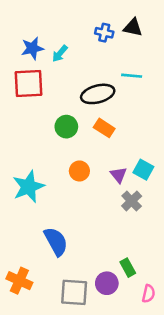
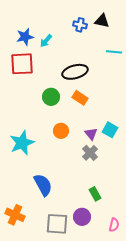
cyan line: (132, 76) -> (114, 52), moved
gray cross: (132, 201) -> (90, 153), moved
green rectangle: (128, 268) -> (95, 194), moved

